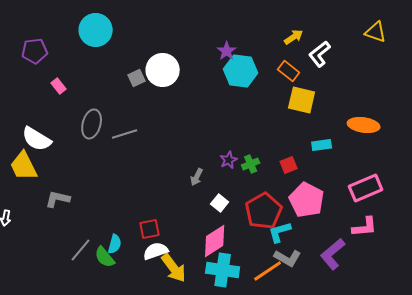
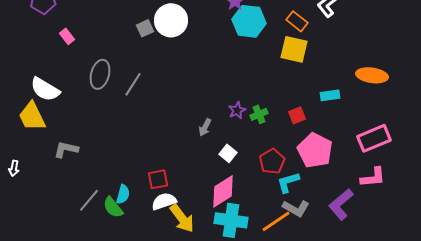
yellow square: (302, 100) -> (294, 49), moved
gray line: (125, 134) -> (133, 84), turned -40
red pentagon: (264, 211) -> (272, 161), size x0.7

